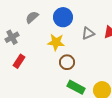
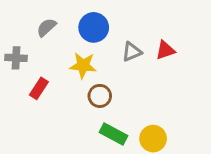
gray cross: (12, 37) -> (16, 58), turned 32
red rectangle: (19, 61) -> (39, 88), moved

